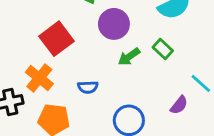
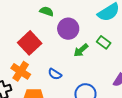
blue semicircle: (88, 87) -> (55, 74), turned 40

